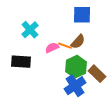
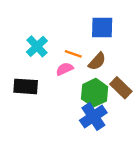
orange line: (65, 46) -> (73, 54), moved
brown rectangle: (97, 74) -> (121, 88), moved

